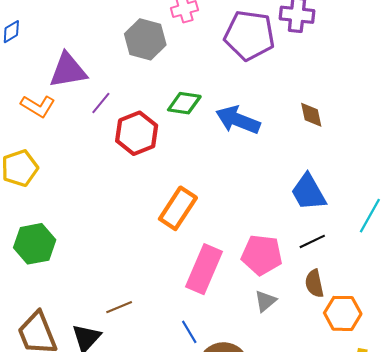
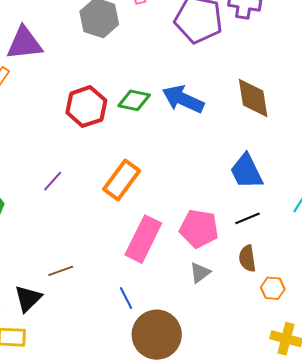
purple line: (101, 103) -> (53, 181), moved
green diamond: (184, 103) -> (134, 100), moved
brown diamond: (311, 115) -> (253, 98), size x1.6
orange hexagon: (343, 313) -> (273, 288), size x0.7

